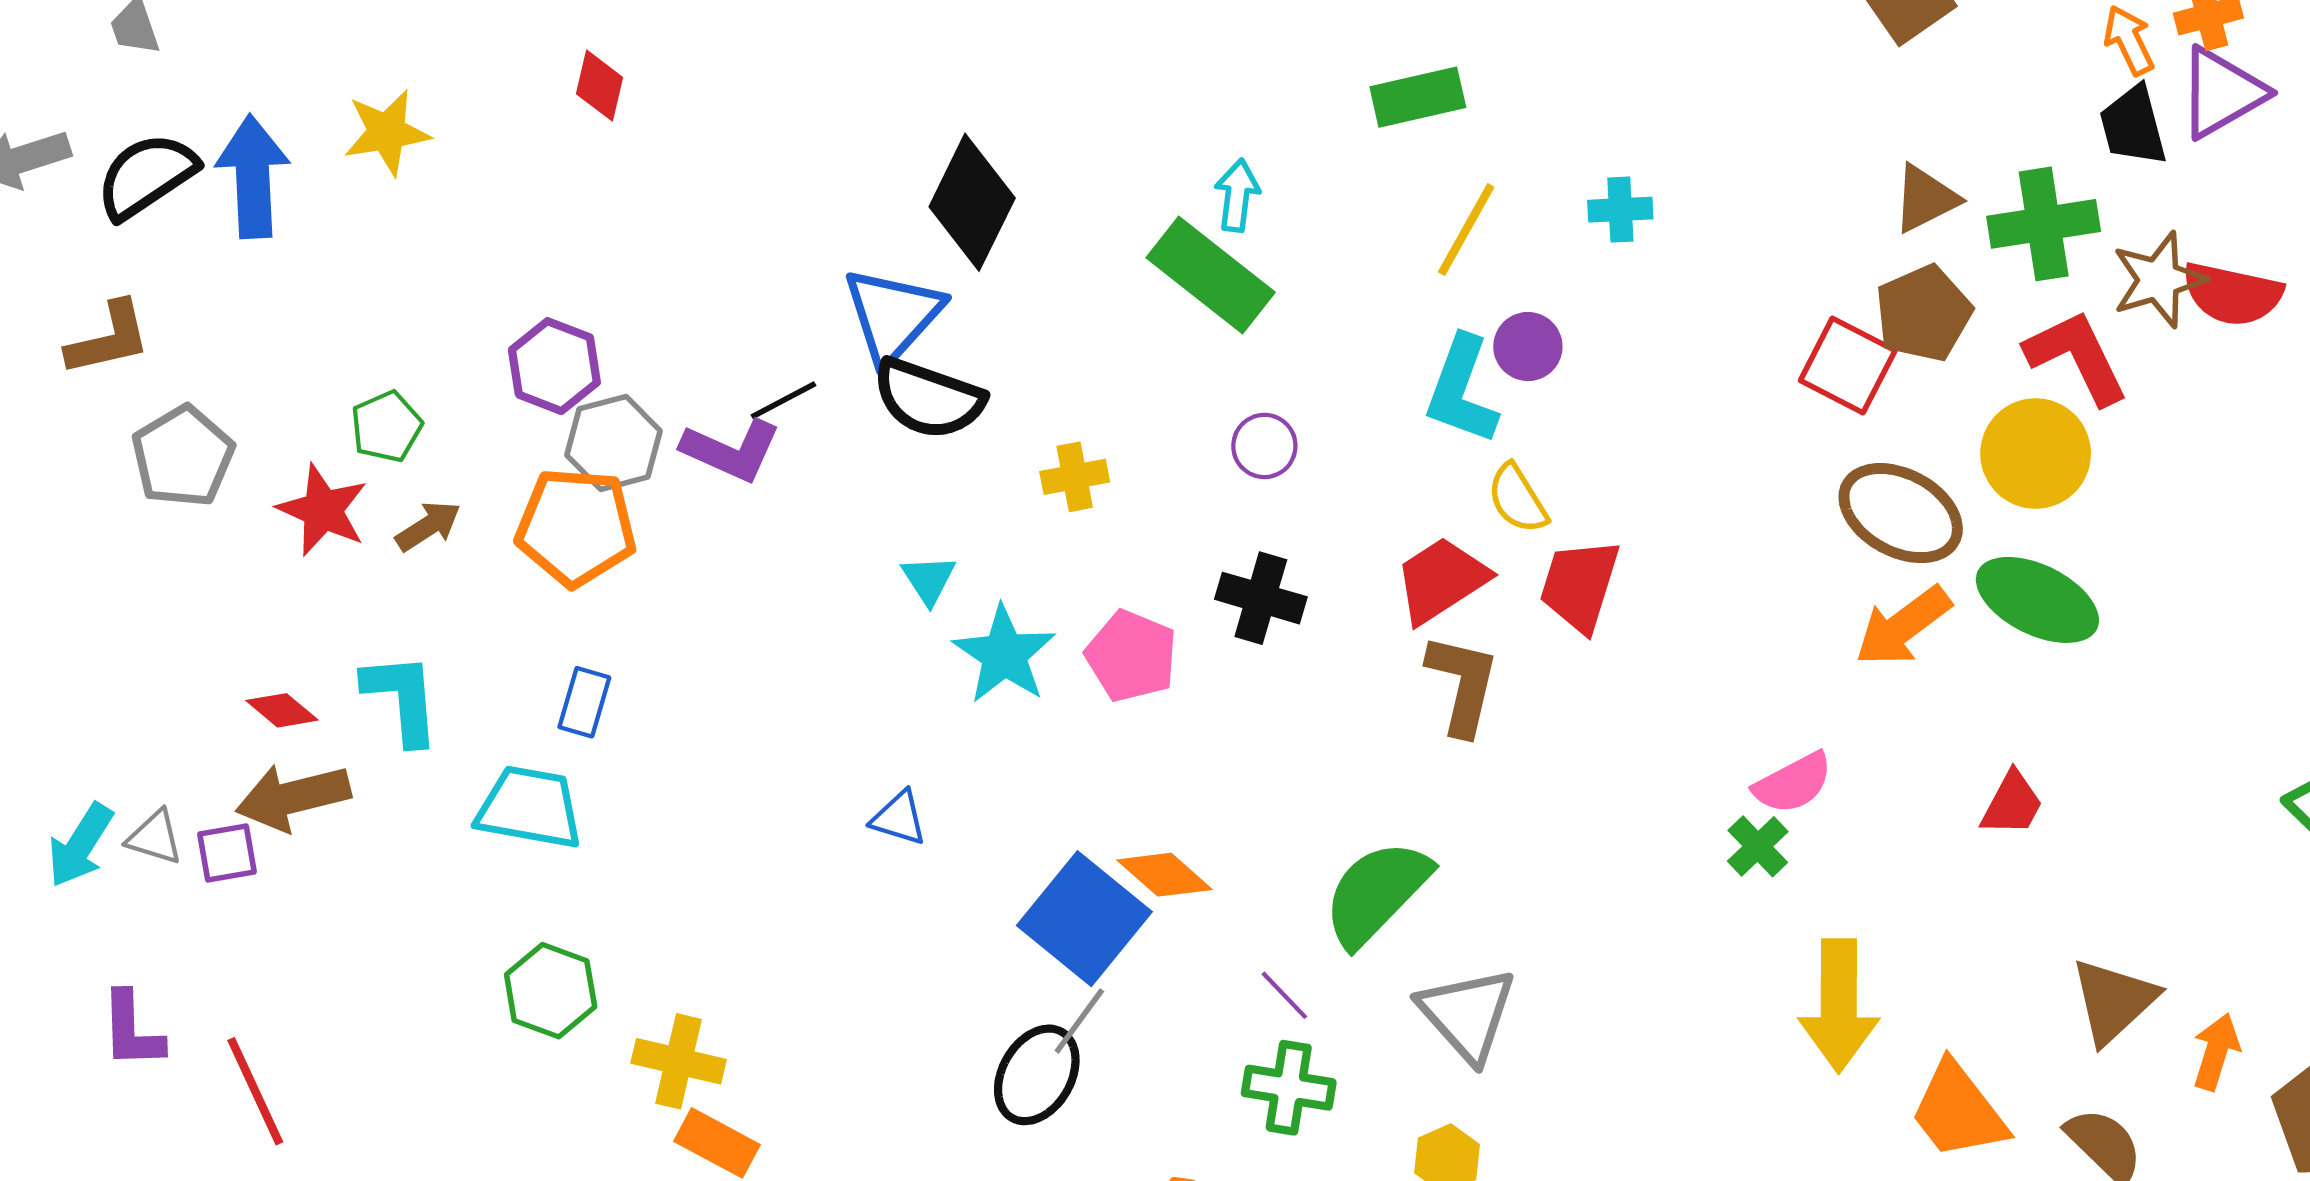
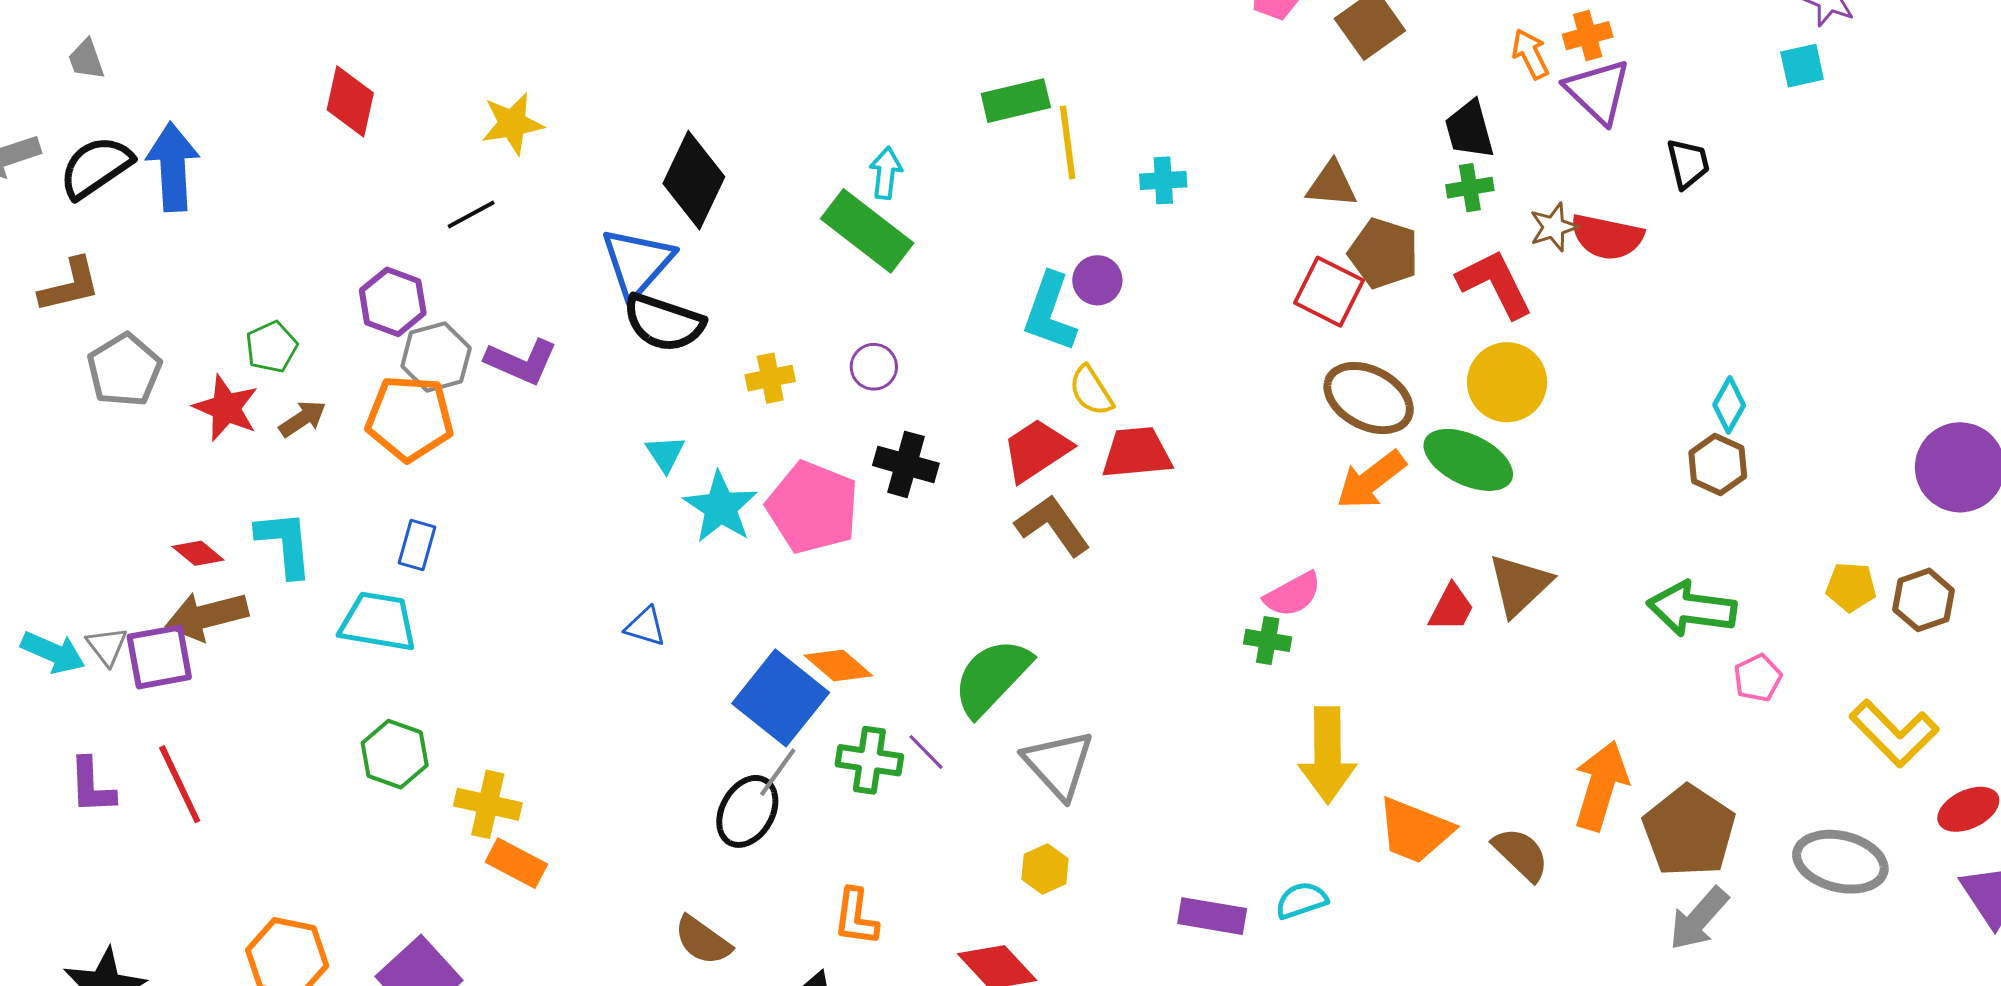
red diamond: (600, 86) -> (350, 101), moved, size x1.4
purple triangle: (2222, 93) -> (1598, 91), turned -46
black trapezoid: (2133, 126) -> (1469, 130), moved
yellow star: (387, 132) -> (512, 124), moved
brown triangle: (1925, 199) -> (1332, 184), moved, turned 32
green cross: (2044, 224) -> (1470, 188), size x0.6
yellow line: (1466, 230) -> (1068, 142), moved, turned -36
brown star: (2159, 280) -> (1554, 227), size x0.7
brown pentagon: (1923, 313) -> (1384, 253), turned -30
black line: (783, 400) -> (471, 214), moved
purple circle: (1264, 446) -> (874, 367), moved
yellow circle: (2036, 454) -> (1507, 382), moved
red trapezoid: (1580, 585) -> (1137, 453), turned 68
pink pentagon: (1131, 656) -> (813, 507), size x1.4
brown L-shape: (1463, 684) -> (1053, 525), turned -48
gray triangle: (155, 837) -> (107, 646), turned 36
cyan arrow: (80, 845) -> (53, 652), turned -98
green cross: (1758, 846) -> (1268, 640), turned -36
purple square: (227, 853) -> (159, 657), size x1.5
brown triangle: (2114, 1001) -> (1520, 585), moved
orange arrow: (2216, 1052) -> (1601, 786), size x1.6
green cross: (1289, 1088) -> (869, 760), moved
red line: (255, 1091) -> (180, 784), moved
orange trapezoid: (1958, 1111) -> (1415, 830), turned -30

